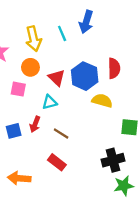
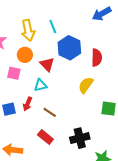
blue arrow: (86, 22) -> (102, 14), moved, turned 42
blue hexagon: (85, 76) -> (69, 48), moved
yellow semicircle: (102, 101) -> (86, 85), turned -72
black cross: (113, 160) -> (80, 138), moved

